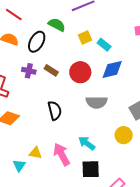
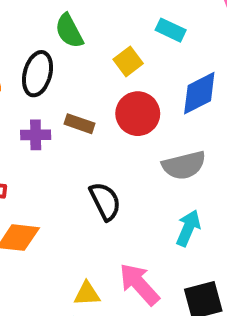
green semicircle: (57, 25) -> (69, 31), turned -132
yellow square: (85, 38) -> (128, 61), moved
cyan rectangle: (104, 45) -> (171, 30), moved
cyan arrow: (87, 143) -> (188, 228), moved, turned 90

